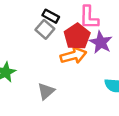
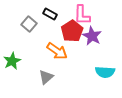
gray square: (45, 29) -> (29, 24), moved
orange arrow: (73, 55) -> (57, 51), moved, turned 50

